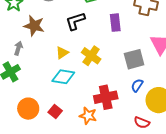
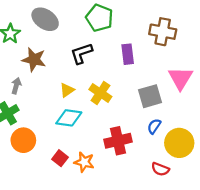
orange circle: (28, 109) -> (23, 140), moved
orange star: (88, 116) -> (84, 162), moved

